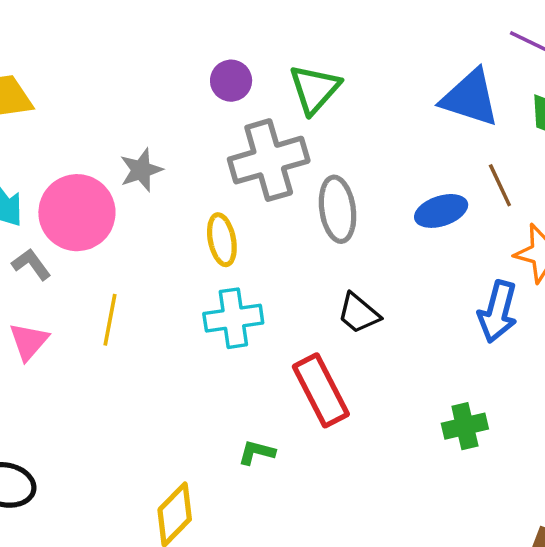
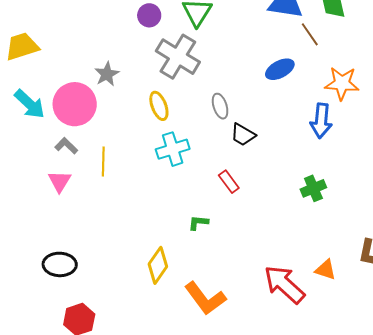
gray cross: (269, 160) -> (178, 57), turned -33
brown line: (500, 185) -> (310, 34), moved
gray ellipse: (338, 209) -> (220, 106), moved, size x0.7
gray L-shape: (31, 264) -> (66, 146), moved
red rectangle: (321, 390) -> (229, 182), size x0.6

